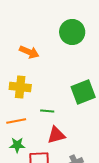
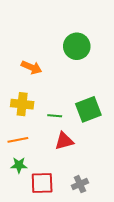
green line: (47, 111) -> (55, 116), moved
red triangle: (56, 135) -> (64, 141), moved

